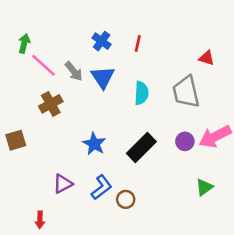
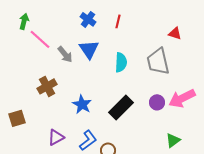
gray arrow: (74, 71) -> (65, 54), moved
brown cross: (51, 104) -> (47, 86), moved
brown square: (16, 140) -> (17, 118), moved

